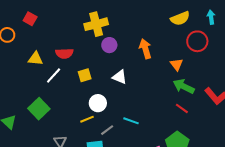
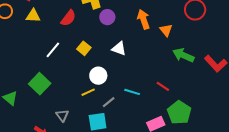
red semicircle: (64, 53) -> (68, 18), moved, turned -48
yellow triangle: (35, 59) -> (33, 16), moved
orange triangle: (176, 64) -> (166, 30), moved
yellow square: (85, 75) -> (84, 48), turned -32
red line: (182, 108) -> (163, 86), moved

